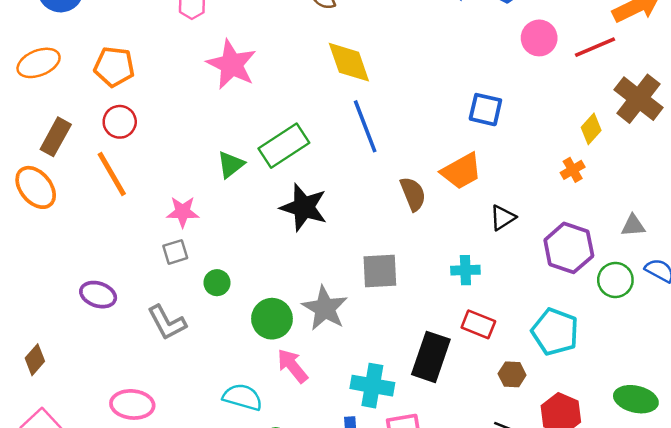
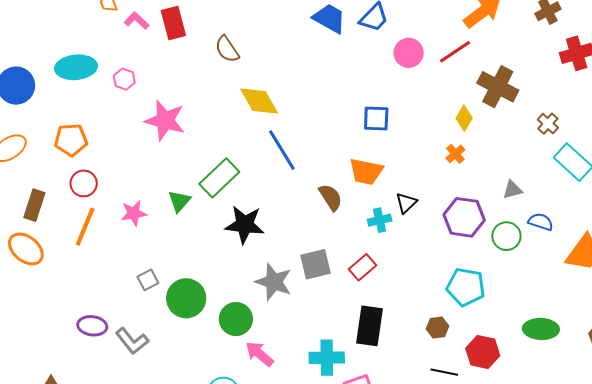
orange trapezoid: (461, 171) -> (366, 172), turned 51
orange line: (112, 174) -> (85, 227), turned 63
pink star: (183, 212) -> (134, 213), moved
cyan cross: (465, 270) -> (380, 220), moved
green circle: (217, 283) -> (186, 298), size x1.8
gray star: (325, 308) -> (274, 282), moved
gray L-shape: (167, 323) -> (132, 341), moved
red rectangle: (478, 324) -> (363, 267), moved, turned -52

